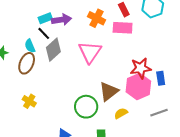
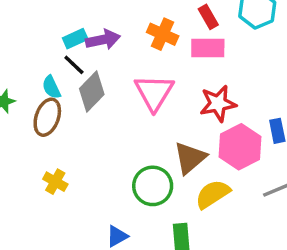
red star: (141, 68) -> (218, 103), moved
yellow semicircle: (121, 113) -> (213, 194), size x1.5

